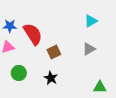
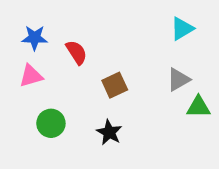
red semicircle: (33, 34) -> (76, 52), size x0.6
green triangle: (100, 87) -> (198, 107), moved

